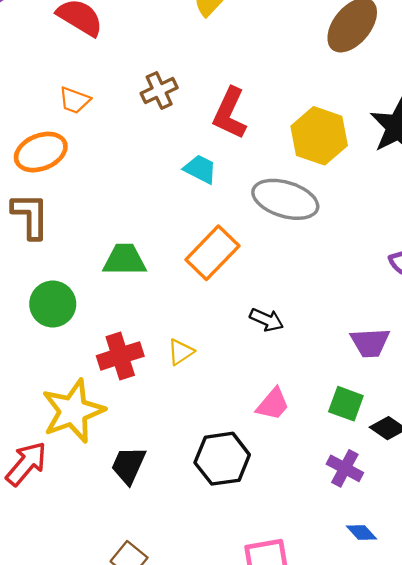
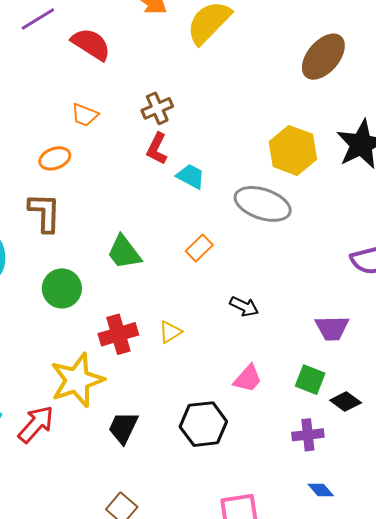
red L-shape: (230, 113) -> (157, 149), moved, size x0.7
orange ellipse: (41, 152) -> (55, 158), size x0.7
orange rectangle: (212, 253) -> (199, 248), size x0.6
green trapezoid: (125, 260) -> (124, 252), turned -129
purple cross: (345, 468) -> (308, 435), turned -36

